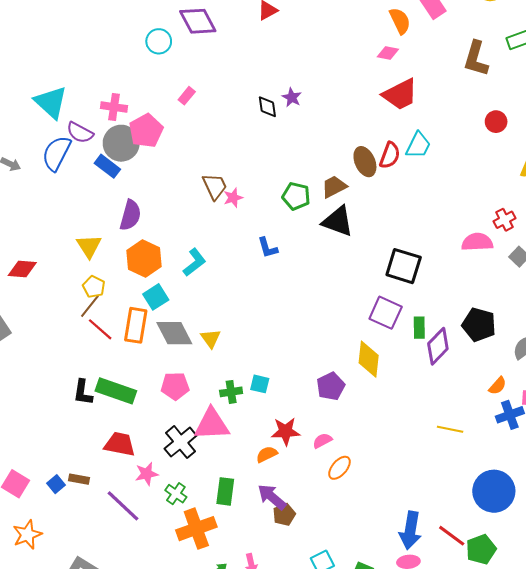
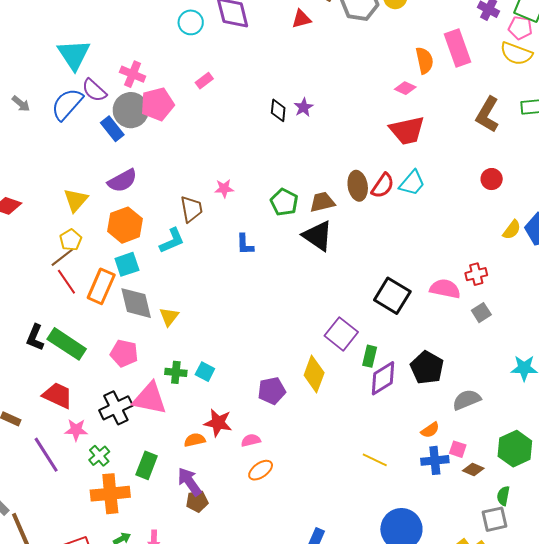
brown trapezoid: (215, 186) -> (191, 209), moved
purple semicircle: (130, 215) -> (122, 181), turned 32
black square: (404, 266) -> (392, 296), moved

